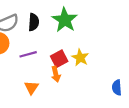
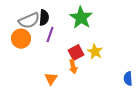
black semicircle: (34, 22) -> (44, 18), moved
purple line: (28, 54) -> (50, 35), moved, turned -56

